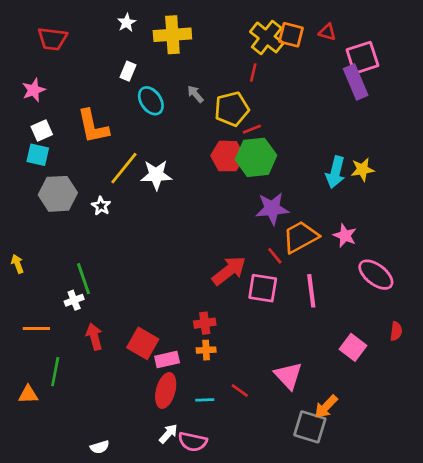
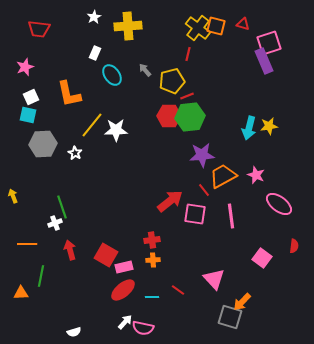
red ellipse: (166, 390) -> (123, 290), turned 35

